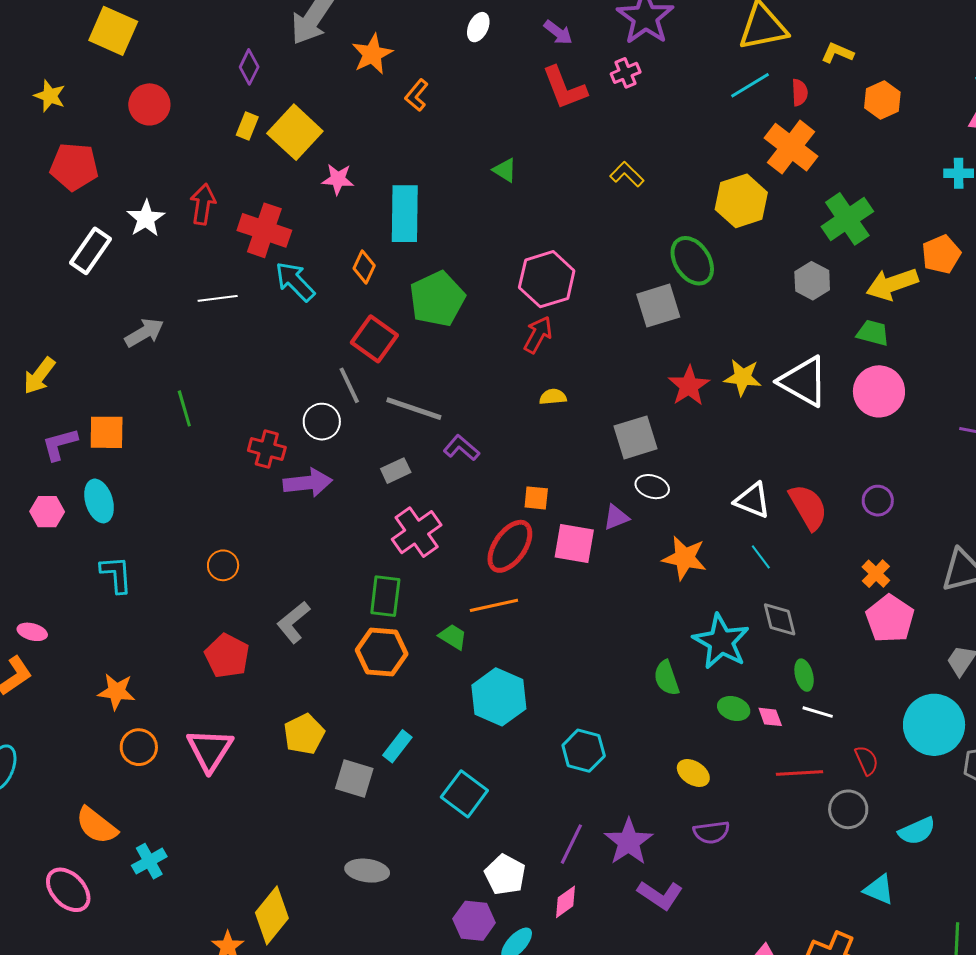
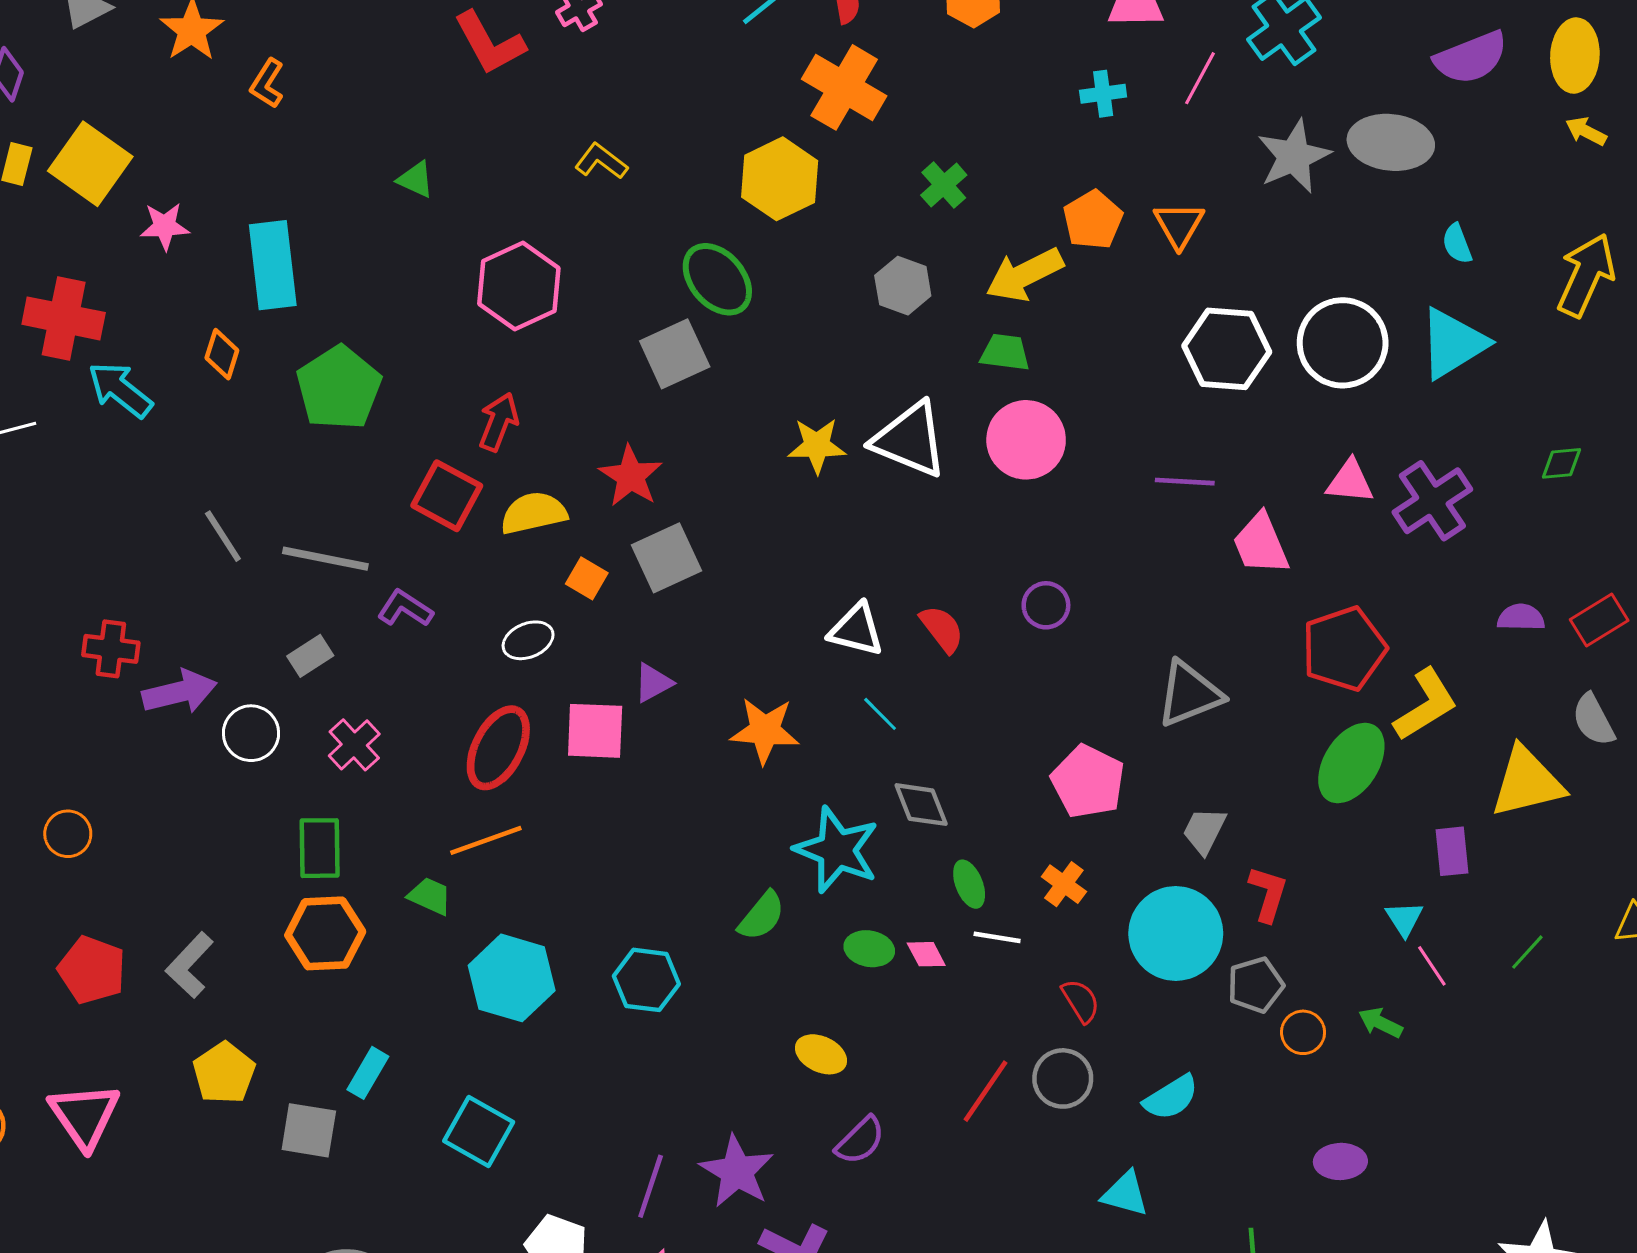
green cross: (847, 219) -> (944, 185), size x0.6
pink hexagon: (547, 279) -> (519, 286), moved
red square: (374, 339) -> (447, 496), moved
red star: (689, 386) -> (631, 476), moved
yellow semicircle: (553, 397) -> (534, 513), size x1.6
white circle: (322, 422) -> (251, 733), moved
white ellipse: (652, 487) -> (528, 640), moved, turned -32
orange square: (536, 498) -> (587, 578), moved, turned 32
red semicircle: (808, 507) -> (942, 629), size x0.7
pink cross: (417, 532) -> (354, 745), size x0.7
orange cross: (876, 574) -> (1064, 884), moved
gray L-shape: (293, 622) -> (190, 965), moved
green semicircle: (667, 678) -> (762, 916), turned -114
cyan hexagon: (584, 751) -> (646, 980), moved
red line: (800, 773) -> (986, 1091), moved, turned -45
purple semicircle: (711, 832) -> (860, 1141), turned -30

